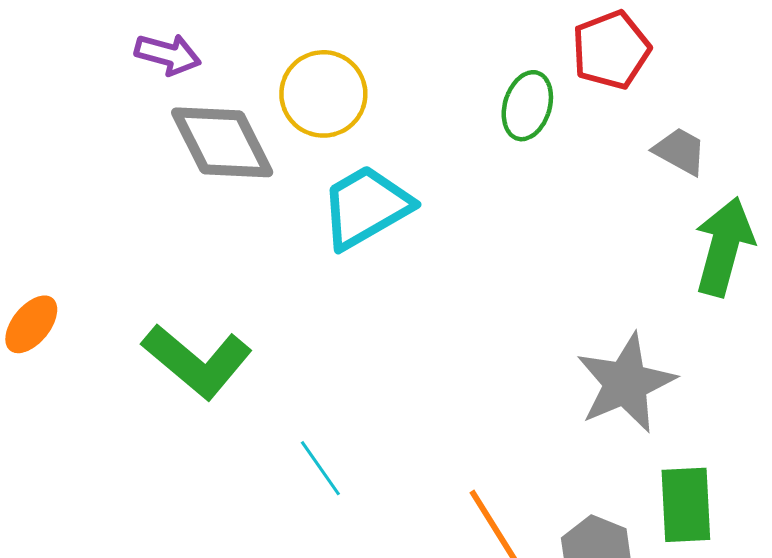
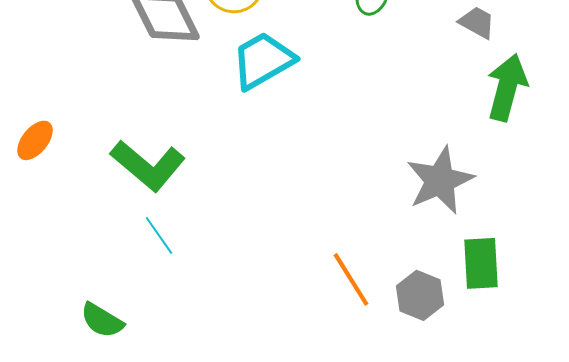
cyan line: (320, 468) -> (159, 235), moved

